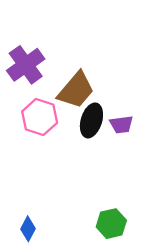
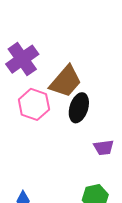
purple trapezoid: (121, 125) -> (104, 148), moved

